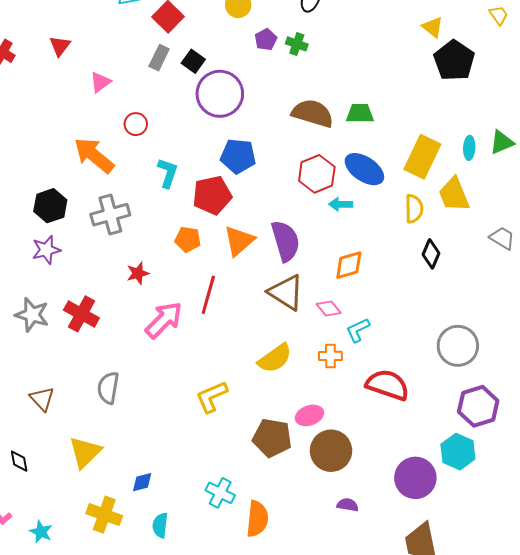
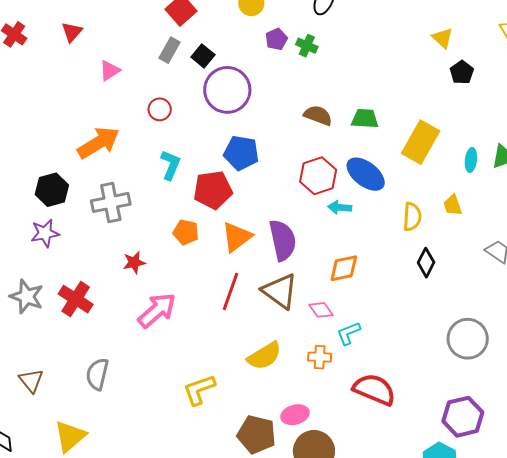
black pentagon: (454, 60) -> (462, 72), size x0.6
brown semicircle: (313, 113) -> (318, 115), size x0.7
red circle: (136, 124) -> (160, 109), moved
orange arrow: (94, 155) -> (98, 143), turned 105
yellow rectangle: (422, 157) -> (421, 142), moved
yellow trapezoid: (454, 194) -> (453, 205), size x0.6
red line: (208, 295) -> (230, 292), moved
gray circle: (458, 346) -> (468, 339), moved

